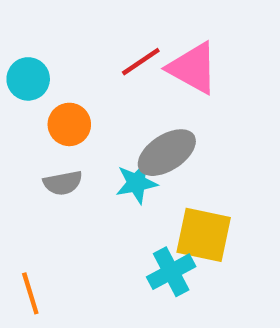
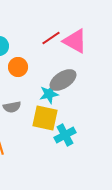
gray semicircle: (63, 183) -> (12, 107), moved
yellow square: (204, 235) -> (45, 118), moved

